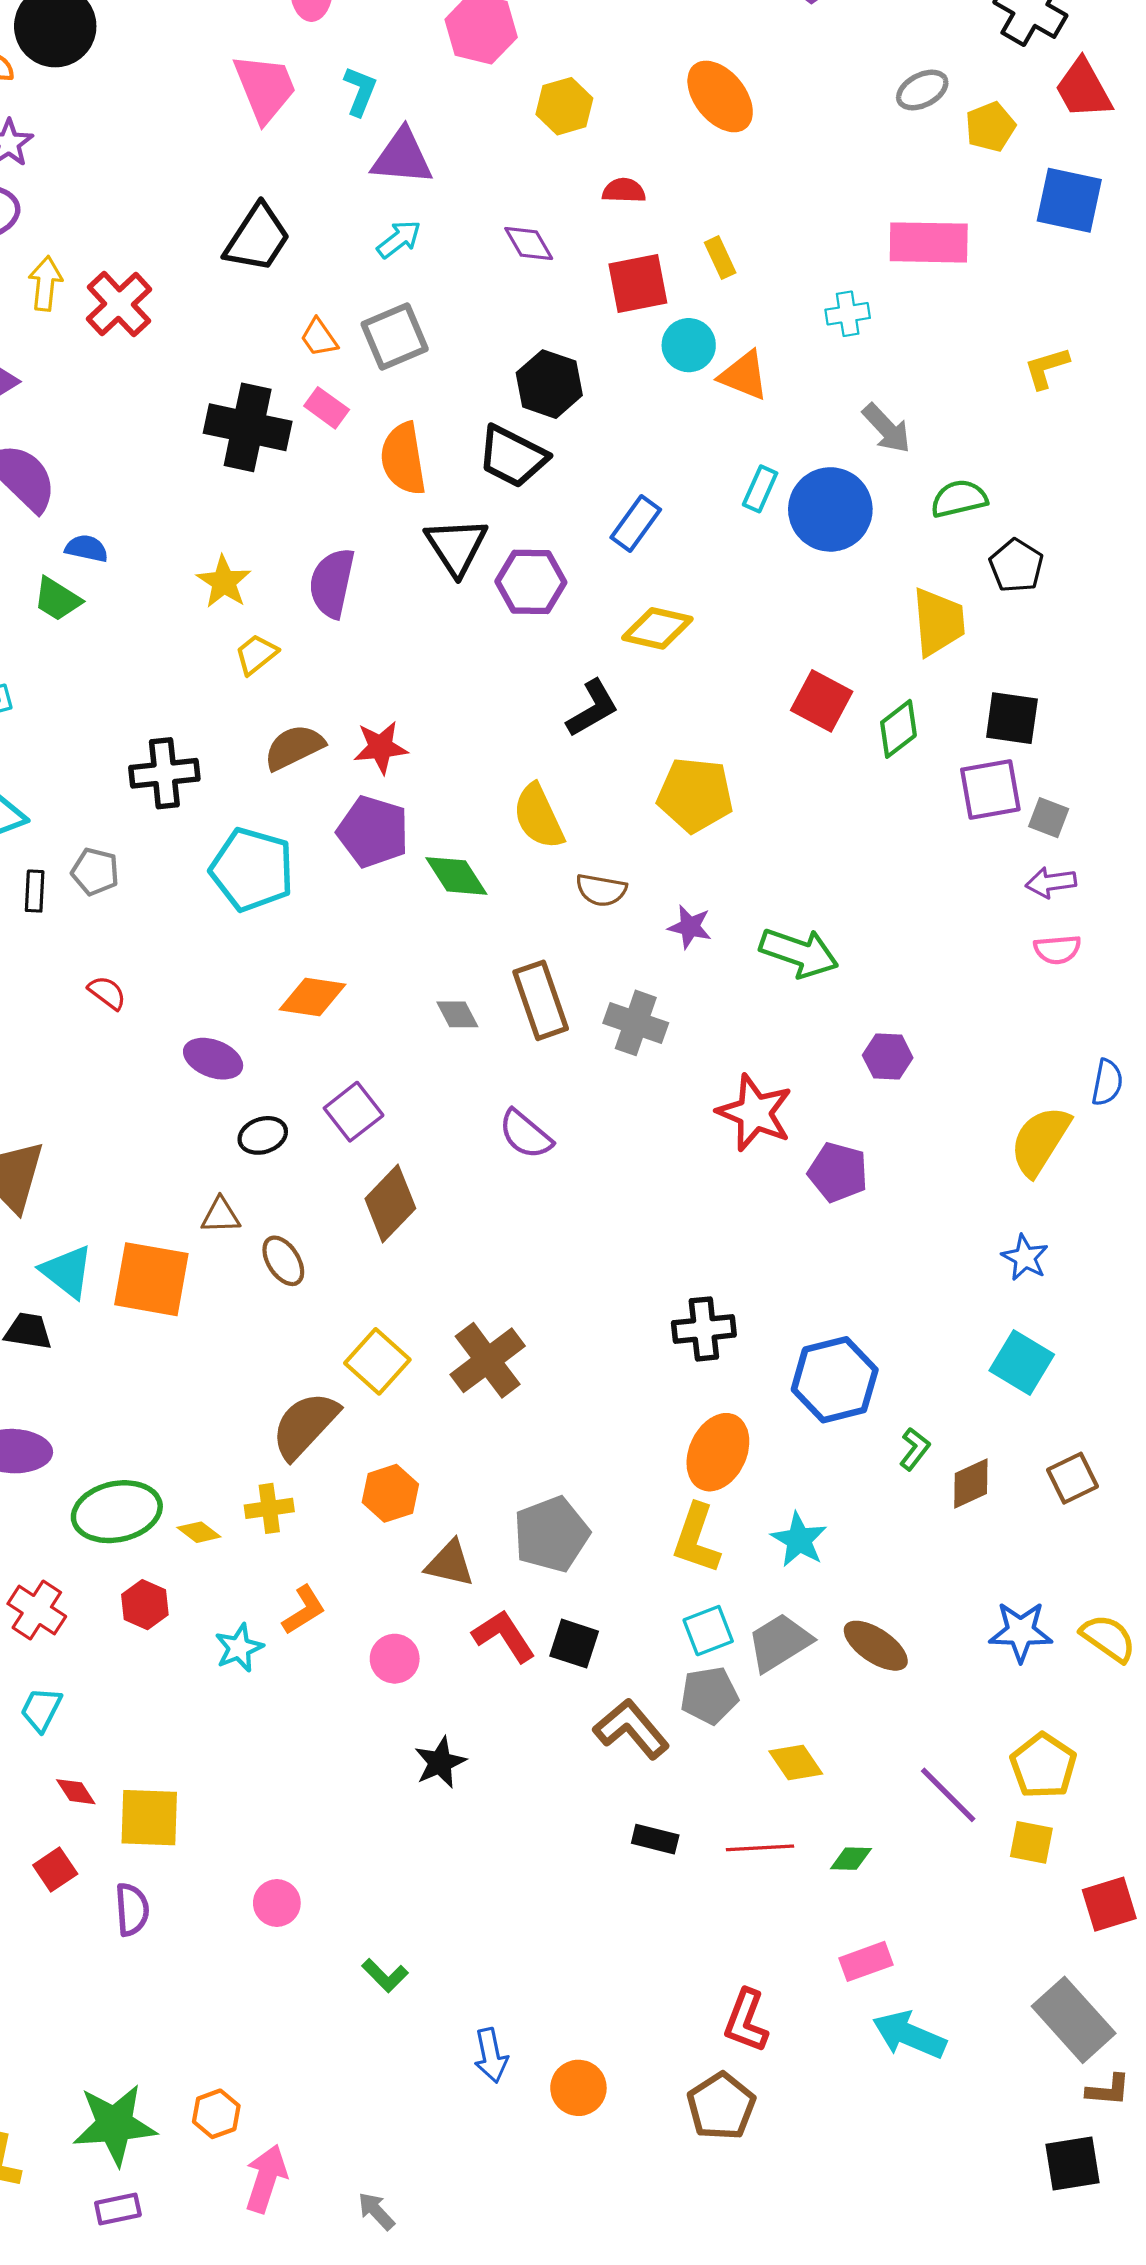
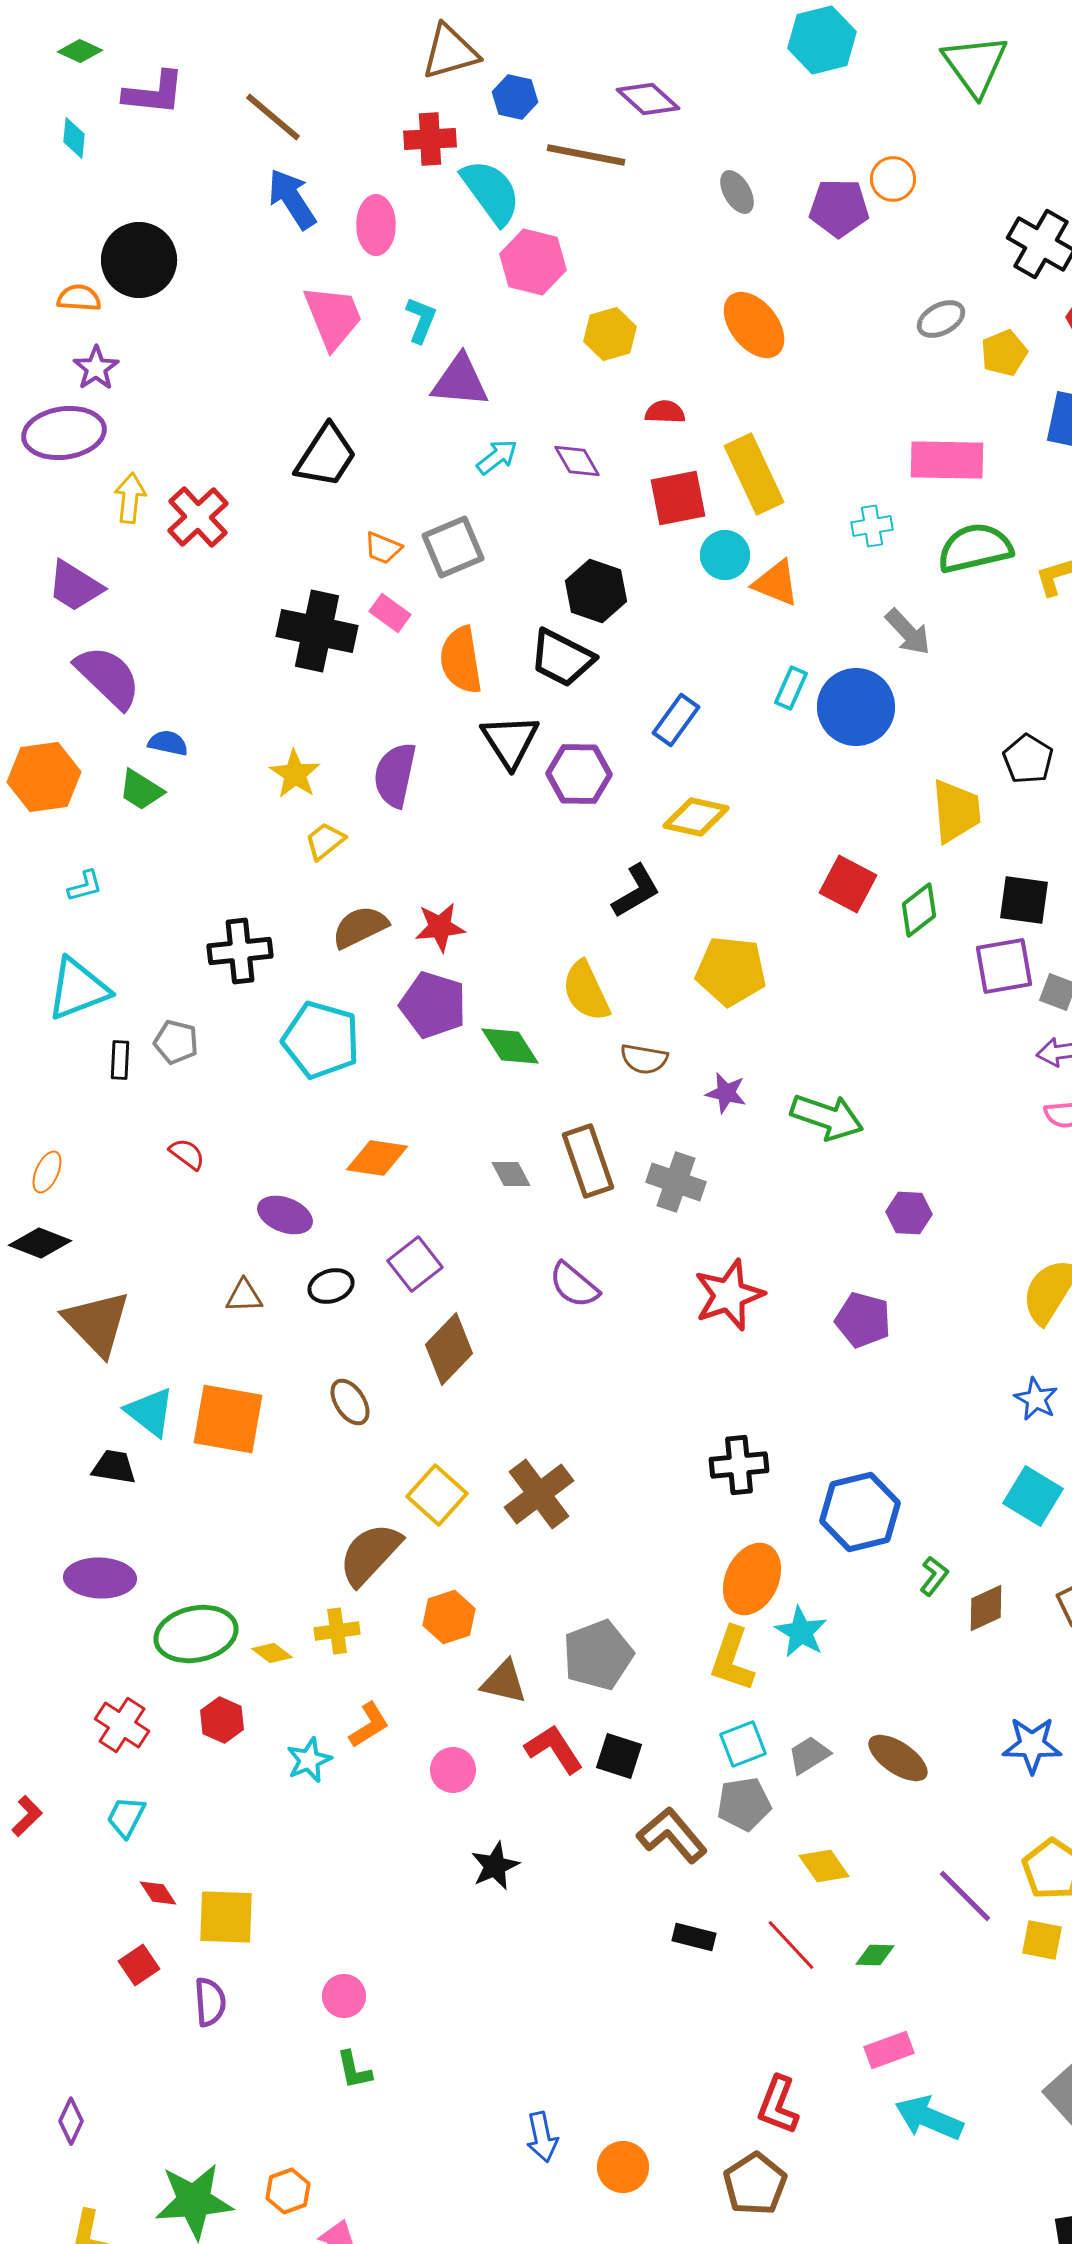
cyan arrow: (399, 239) -> (497, 457), moved
yellow rectangle: (720, 258) -> (754, 474), size x2.0
orange trapezoid: (319, 338) -> (383, 548), turned -33
green semicircle: (959, 499) -> (975, 548), moved, size x1.4
red star: (755, 1113) -> (729, 1295), moved, turned 30
brown triangle: (221, 1215) -> (244, 1296), moved
cyan star: (799, 1540) -> (801, 1632), moved
gray trapezoid: (780, 1642) -> (809, 1755), size x0.7
red line: (760, 1848) -> (791, 1945), turned 50
green L-shape: (385, 1975) -> (354, 2070), moved, turned 33

